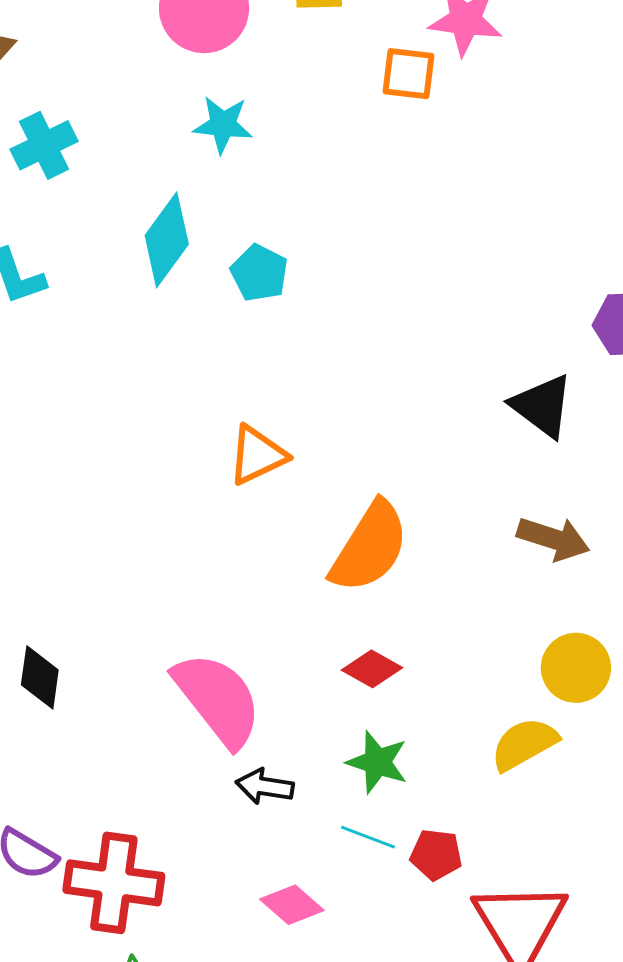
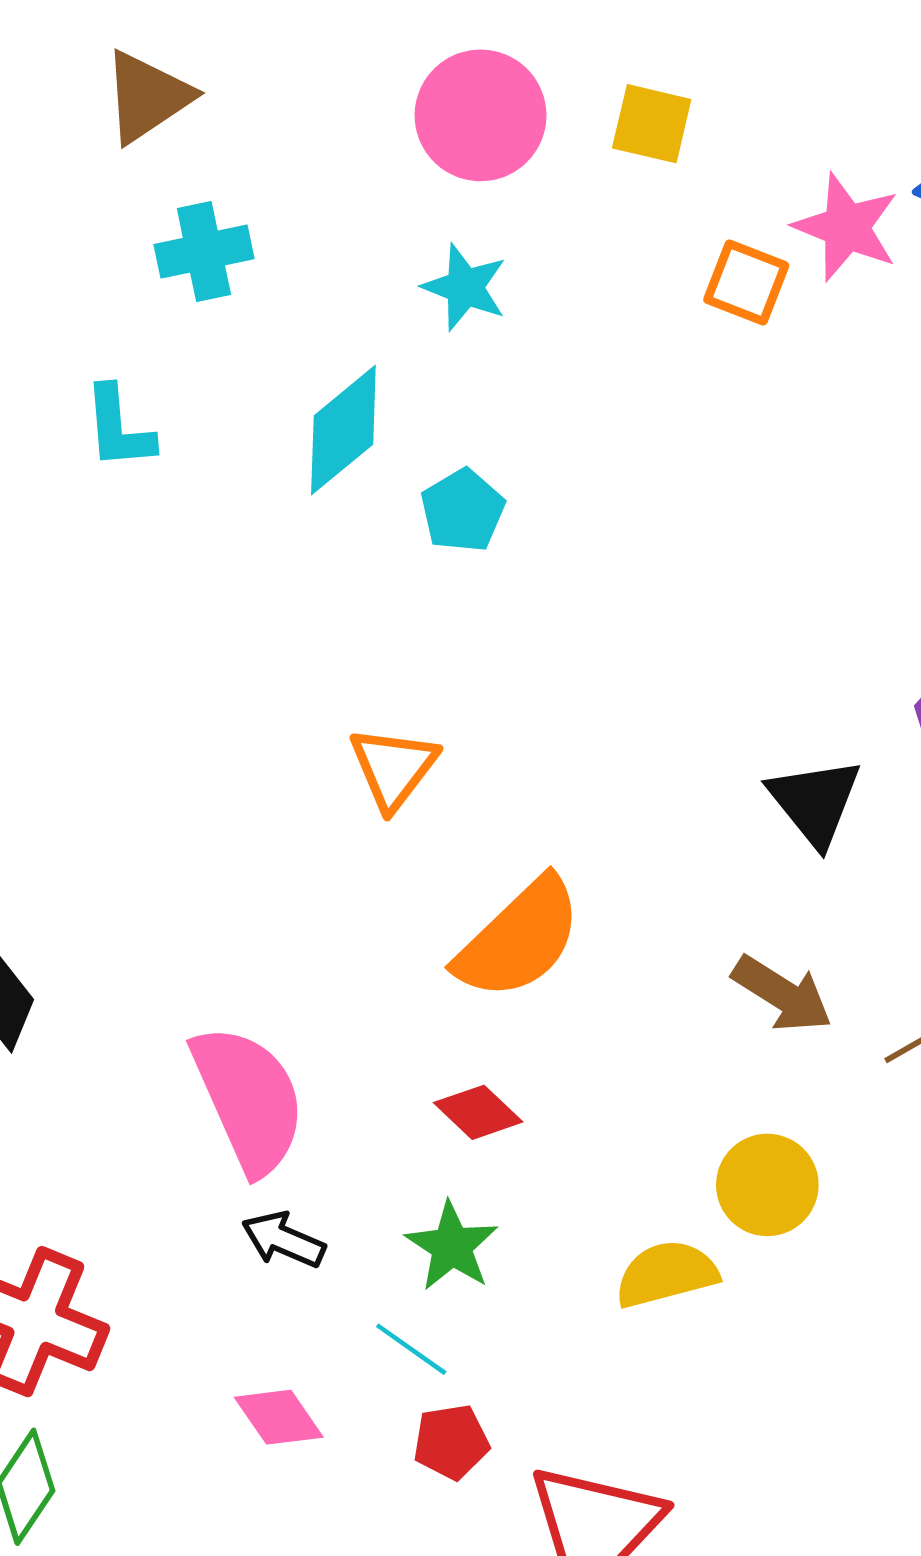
orange triangle: (257, 455) -> (393, 768), turned -42
red pentagon: (436, 855) -> (451, 1442), moved, turned -30

